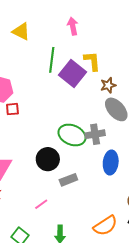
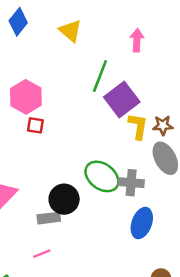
yellow L-shape: (92, 61) -> (138, 126), moved
gray rectangle: (68, 180) -> (49, 218), moved

